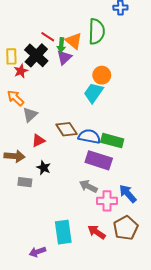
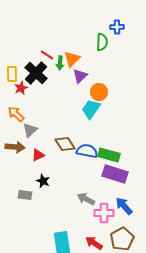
green semicircle: (97, 32) -> (102, 42), moved, size x0.7
orange triangle: (74, 41) -> (72, 59), turned 36
purple triangle: (64, 57) -> (80, 76), moved
brown arrow: (15, 156) -> (15, 147), moved
purple rectangle: (99, 160) -> (115, 174), moved

